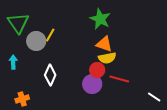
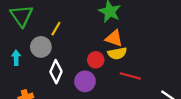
gray circle: (36, 41) -> (41, 47), moved
red circle: (97, 70) -> (96, 60), moved
purple circle: (92, 84) -> (85, 81), moved

